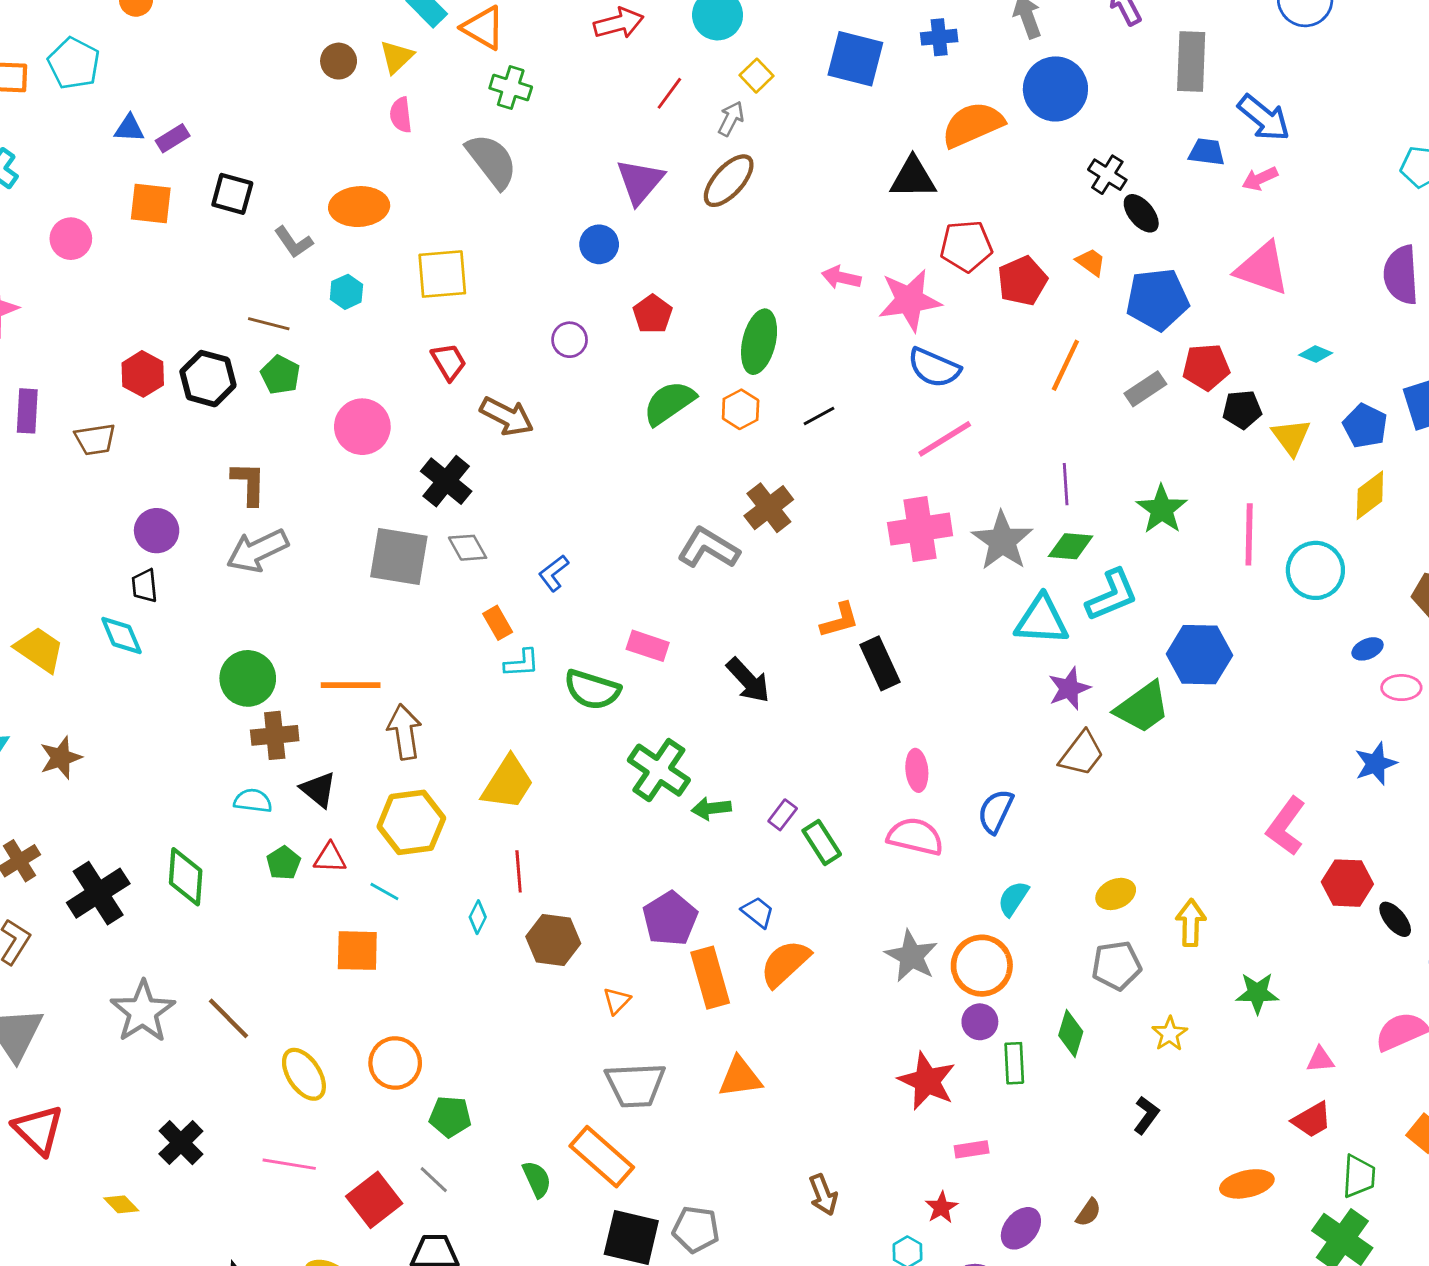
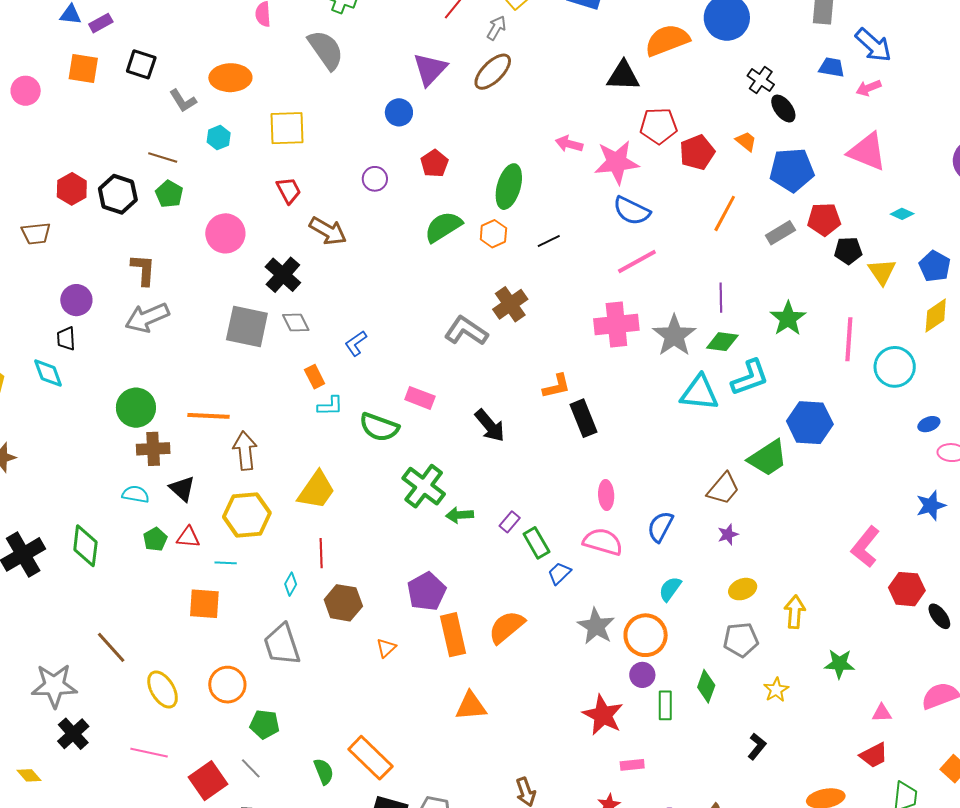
purple star: (1069, 688) -> (728, 534), moved, size x0.7
cyan line: (384, 891) -> (226, 563), turned -30
blue trapezoid: (758, 912) -> (559, 573), moved, turned -85
gray star: (143, 1012) -> (54, 686), moved, turned 30
gray trapezoid: (635, 1085) -> (282, 645), moved, turned 72

